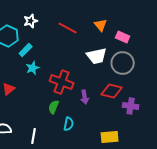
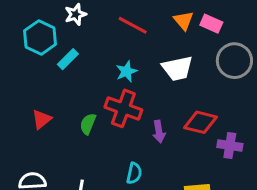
pink rectangle: (123, 37) -> (211, 24), moved
gray circle: (123, 63) -> (234, 61), moved
cyan star: (33, 68) -> (126, 71), moved
green semicircle: (54, 107) -> (88, 124), moved

